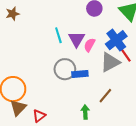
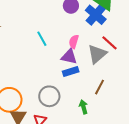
purple triangle: (77, 39) -> (69, 57), moved, turned -36
blue cross: (116, 40) -> (96, 15), moved
gray circle: (65, 69) -> (49, 96), moved

